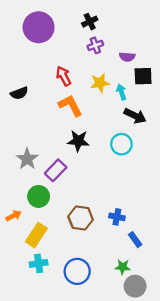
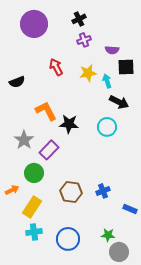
orange L-shape: (70, 106) -> (46, 111), moved
blue cross: (117, 217) -> (103, 191), turned -32
blue rectangle: (135, 240) -> (130, 209), moved, turned -32

